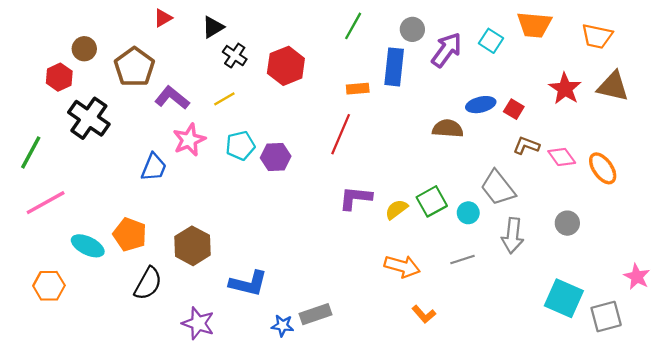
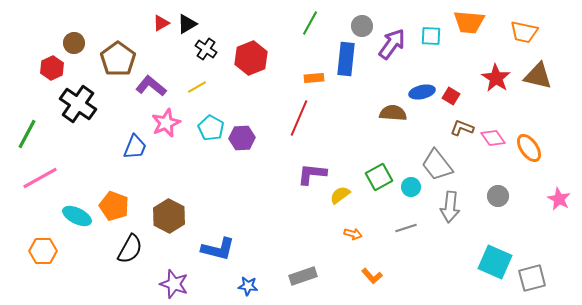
red triangle: (163, 18) -> (161, 23), moved
cyan square: (491, 41) -> (431, 36), turned -30
cyan pentagon: (240, 146) -> (211, 128), turned -30
yellow semicircle: (396, 209) -> (340, 195), moved
orange arrow: (402, 266) -> (353, 234), size x0.6
pink star: (637, 277) -> (559, 199), moved
gray rectangle: (316, 314) -> (303, 276), moved

